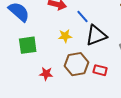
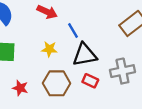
red rectangle: (100, 70) -> (90, 81), moved

